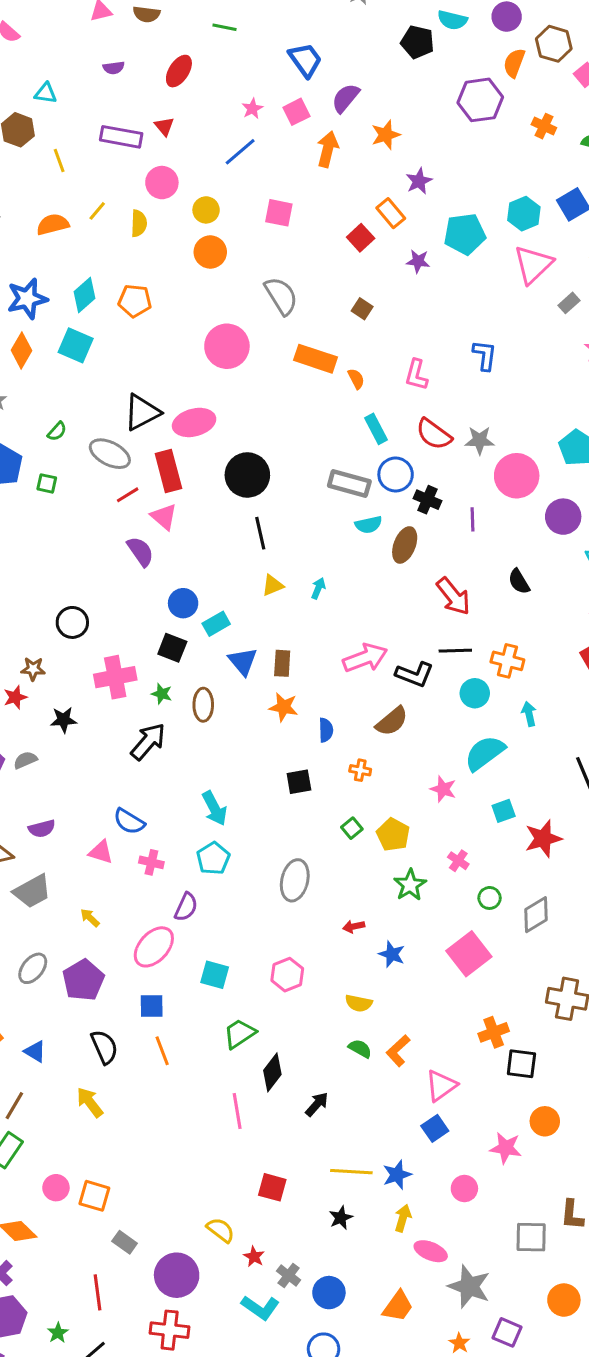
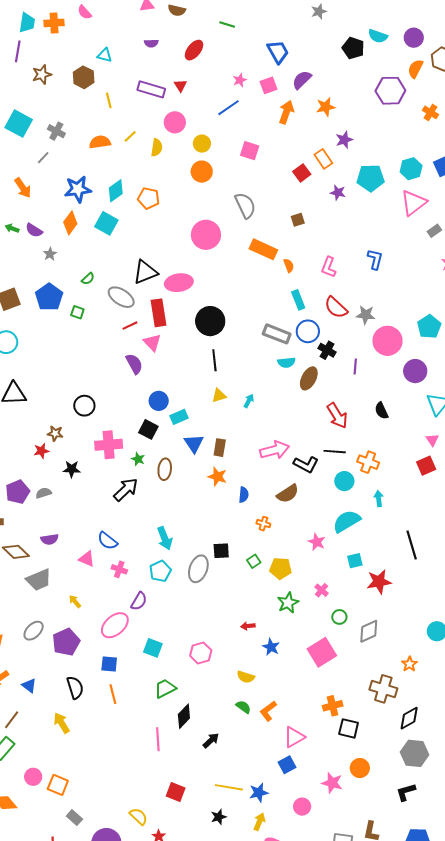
brown square: (362, 309) -> (298, 220), turned 32
black square: (299, 782) -> (221, 551), moved
yellow pentagon: (393, 835) -> (280, 568), turned -30
gray ellipse: (295, 880) -> (198, 569), moved

